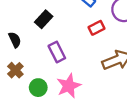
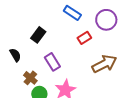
brown cross: (15, 70) -> (30, 78), moved

